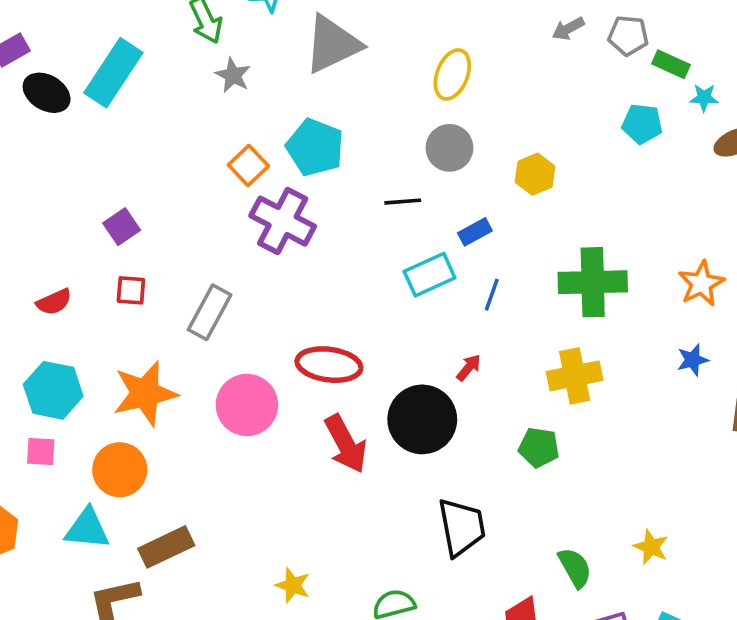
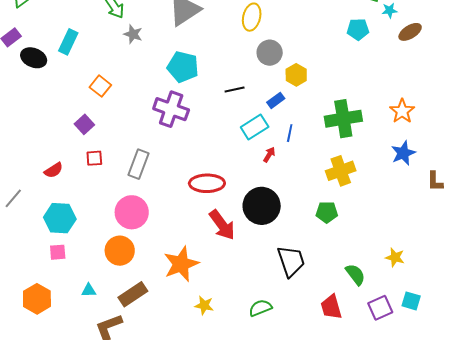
cyan rectangle: (113, 73) -> (68, 42), size x0.7
gray circle: (449, 148) -> (270, 53), moved
orange square: (248, 166) -> (100, 86), moved
yellow hexagon: (535, 174) -> (296, 75), moved
blue star: (693, 360) -> (403, 153), size x1.4
red arrow: (469, 368) -> (269, 155), moved
orange star: (145, 393) -> (181, 264), moved
pink circle: (247, 405) -> (132, 212), moved
orange circle: (120, 470) -> (120, 251), moved
cyan triangle: (87, 529) -> (89, 290), size x0.6

